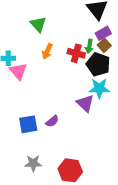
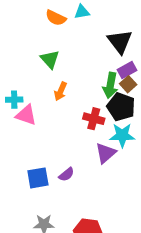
green arrow: (89, 46) -> (110, 85), size x1.5
red cross: (76, 53) -> (94, 119), moved
pink triangle: (18, 71) -> (26, 115), turned -30
purple triangle: (85, 103) -> (106, 153), turned 36

